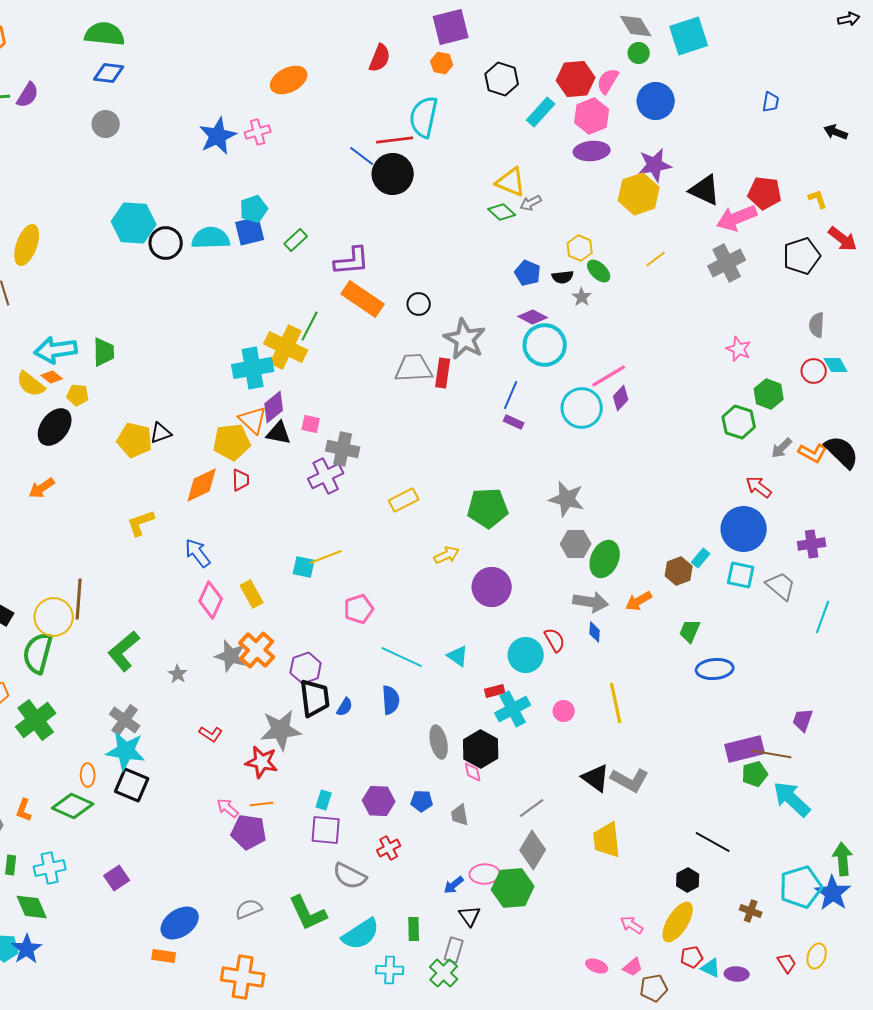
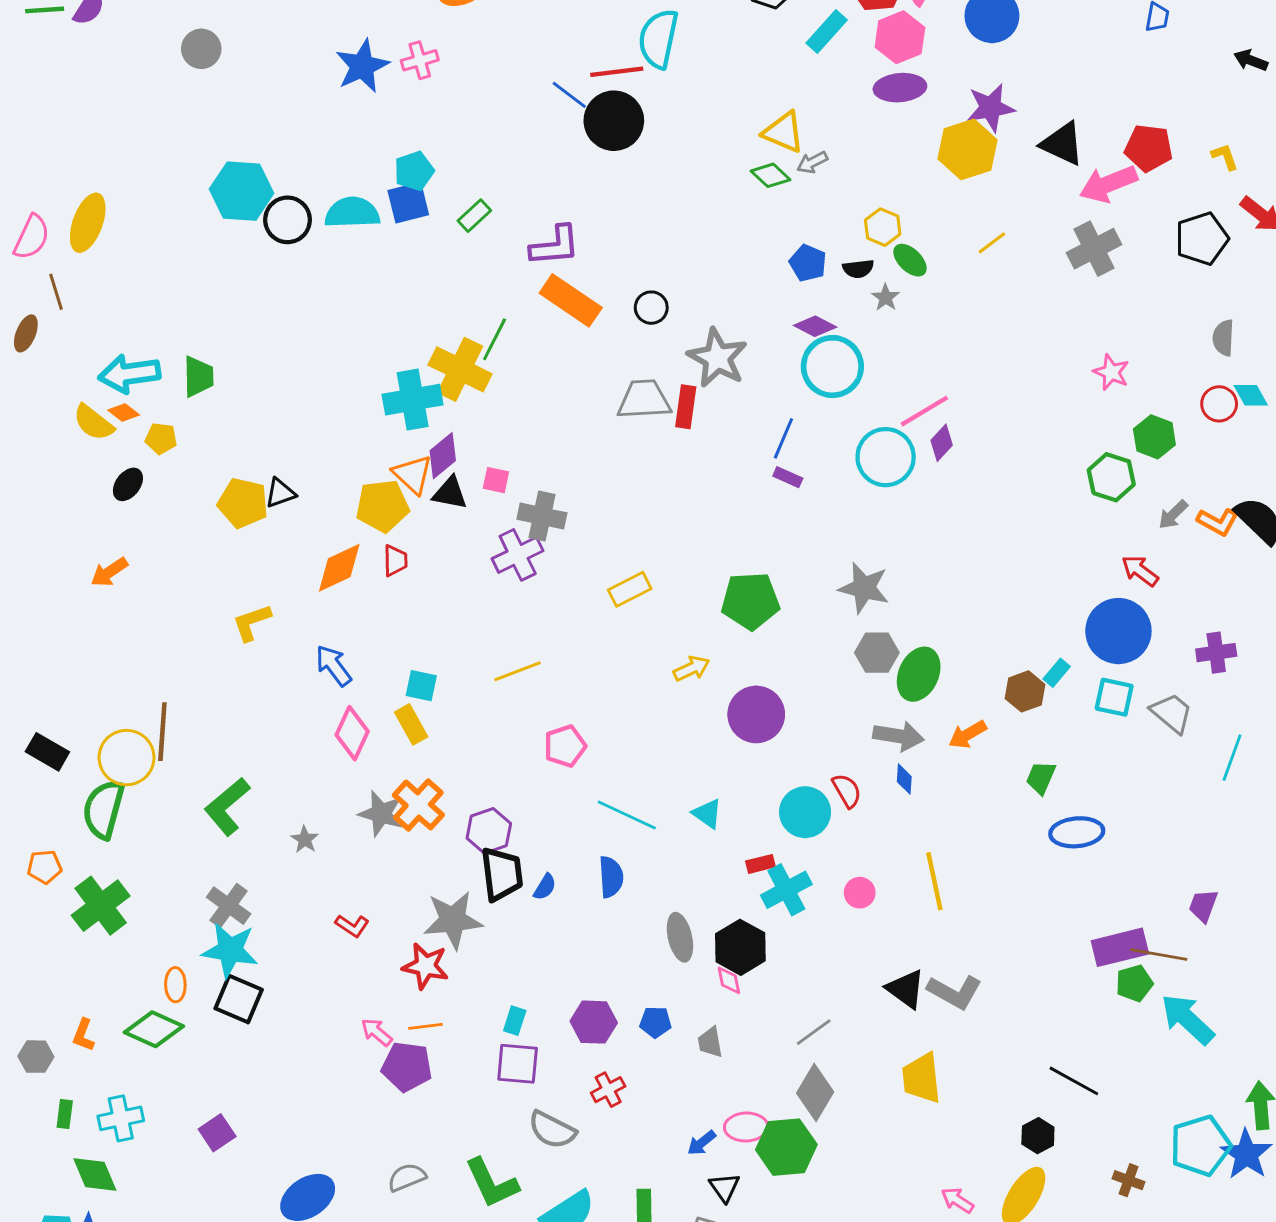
black ellipse: (55, 427) -> (128, 484), size x0.6
cyan square: (304, 567) -> (421, 686), moved

